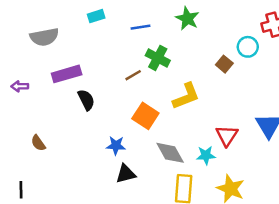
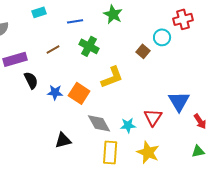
brown line: (133, 75) -> (53, 49), moved
red triangle: (227, 136) -> (153, 117), moved
blue star: (116, 145) -> (55, 92), moved

